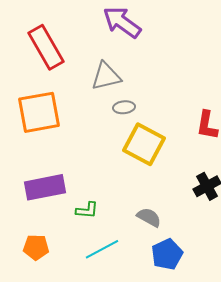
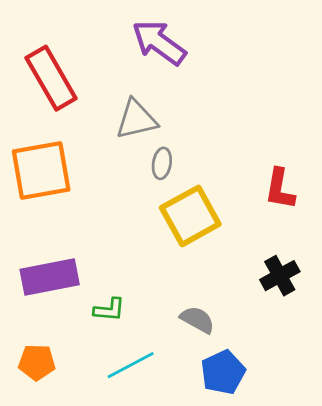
gray ellipse: (124, 107) -> (162, 163), turned -75
yellow square: (144, 144) -> (190, 216), turned 33

